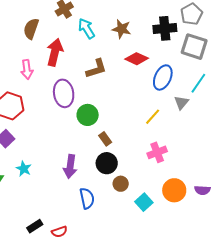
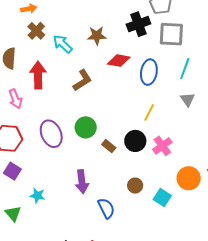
purple ellipse: (64, 93) -> (51, 134), moved
gray triangle: (181, 103) -> (188, 99), moved
black circle: (107, 163) -> (135, 141), moved

